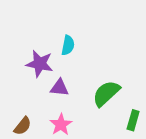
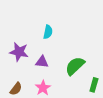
purple star: (40, 64) -> (19, 52), moved

